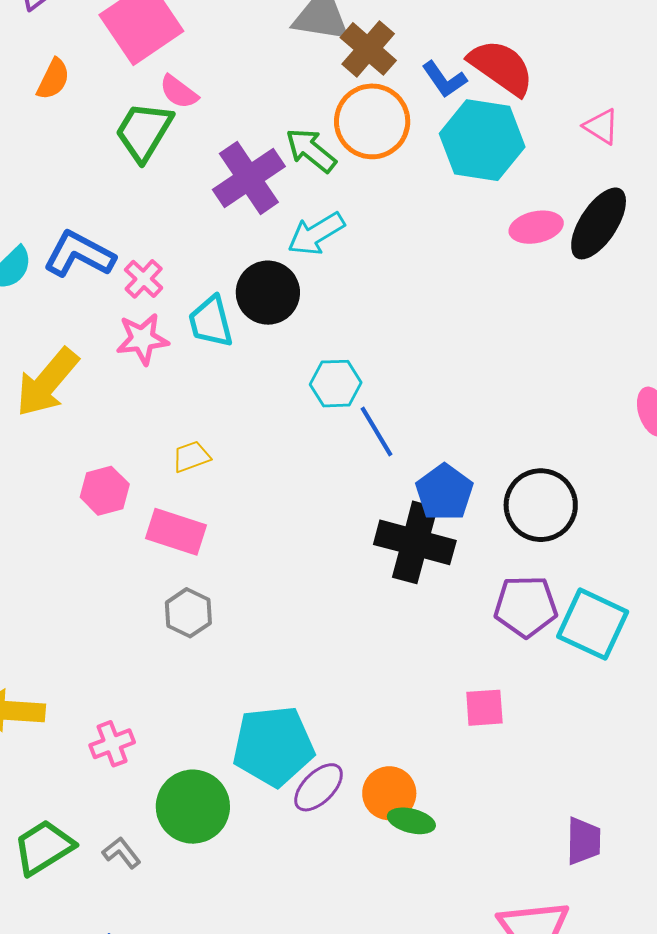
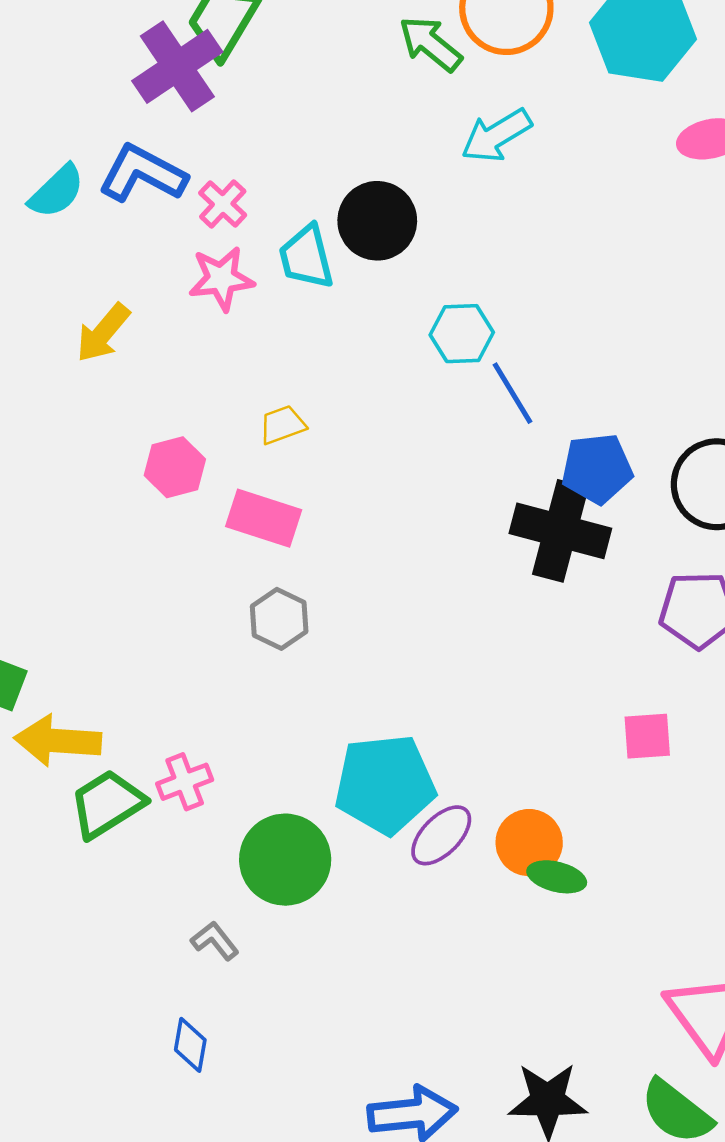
purple cross: (249, 178) -> (177, 66), moved
cyan arrow: (316, 234) -> (496, 135), moved
yellow arrow: (47, 382) -> (103, 333), size x0.7
blue pentagon: (444, 492) -> (597, 469), turned 30
green trapezoid: (44, 847) -> (107, 804), moved
gray L-shape: (121, 853) -> (215, 941), moved

